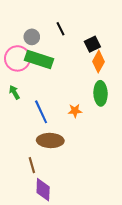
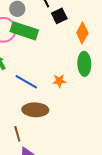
black square: (92, 44) -> (59, 16), moved
blue line: (41, 112) -> (26, 82), turned -35

